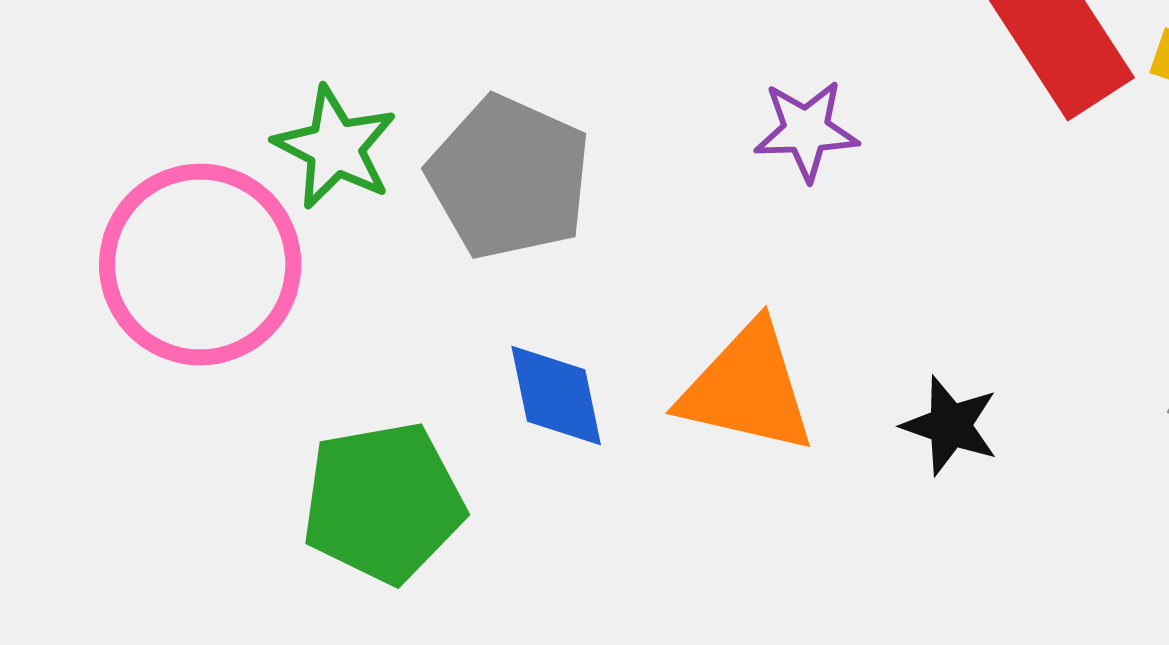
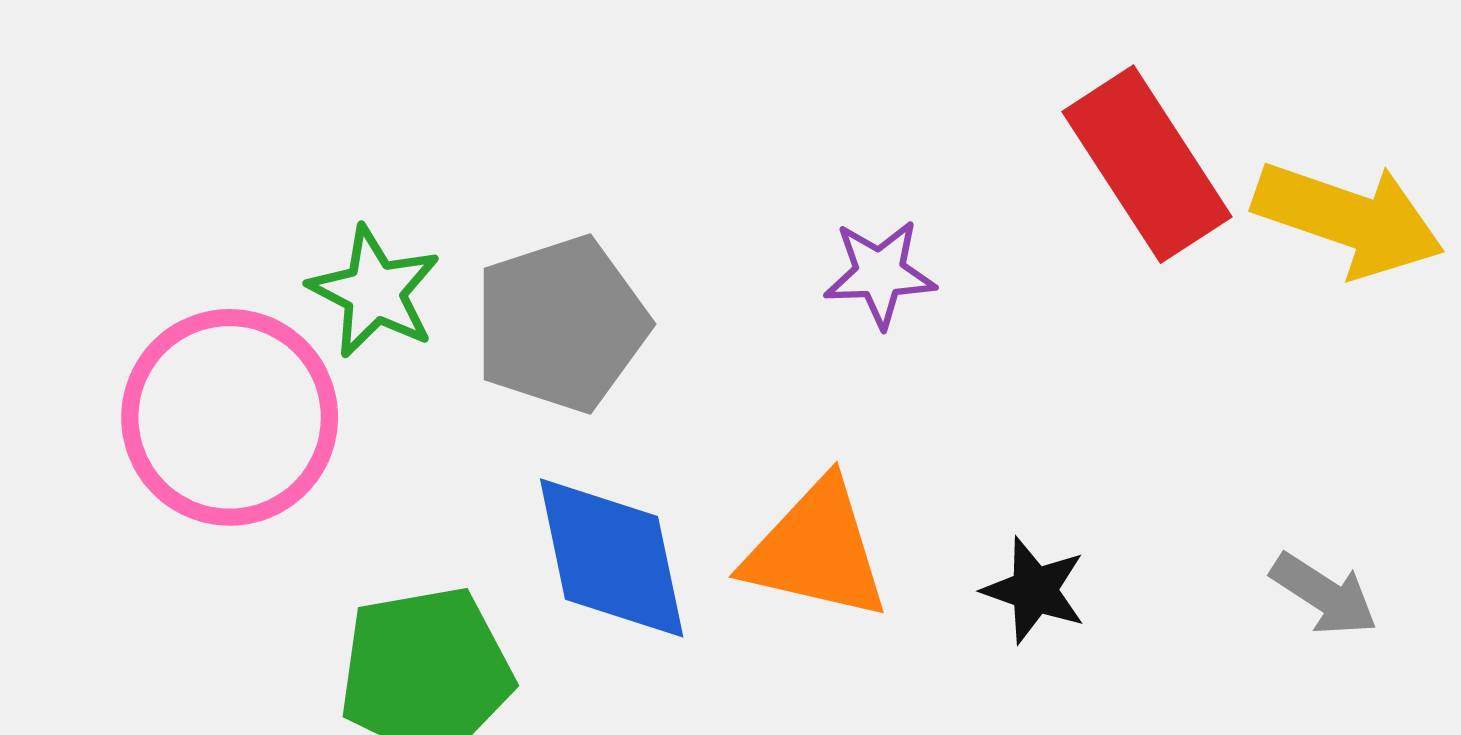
gray pentagon: (509, 178) -> (561, 324), turned 30
blue diamond: (556, 396) -> (612, 558), size x1.5

